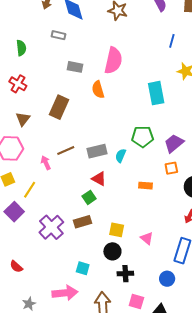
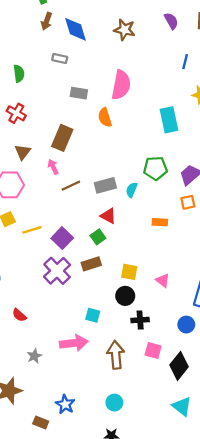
pink arrow: (46, 163) -> (53, 167), moved
yellow line: (30, 190) -> (32, 230), turned 42
purple square: (14, 212) -> (62, 238), moved

